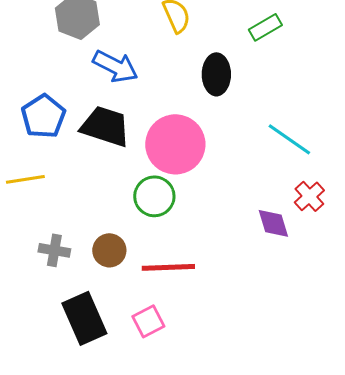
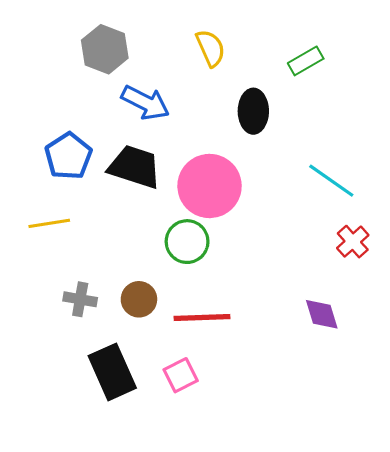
purple diamond: (273, 223) -> (322, 314), moved

